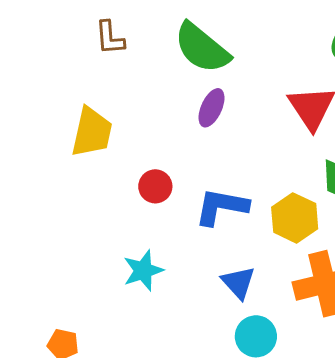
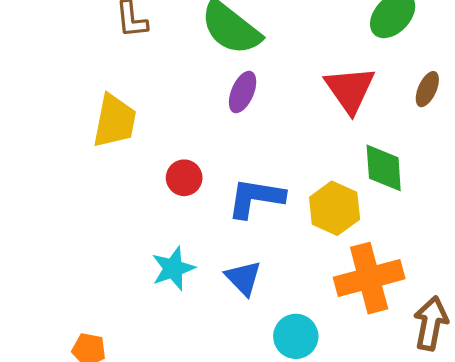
blue triangle: (238, 283) -> (243, 278), moved

